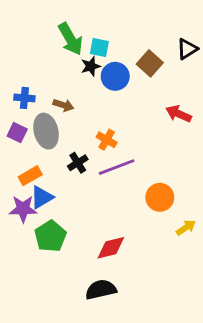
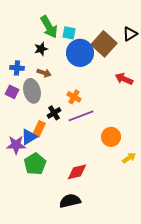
brown square: (150, 63) -> (104, 44), size x1.4
black star: (91, 66) -> (41, 49), moved
blue circle: (115, 76) -> (80, 53), size x1.4
orange rectangle: (30, 176) -> (39, 129), moved, turned -35

